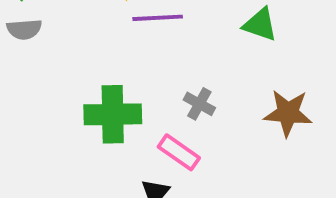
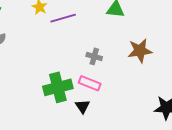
green cross: (113, 114) -> (58, 87), moved

